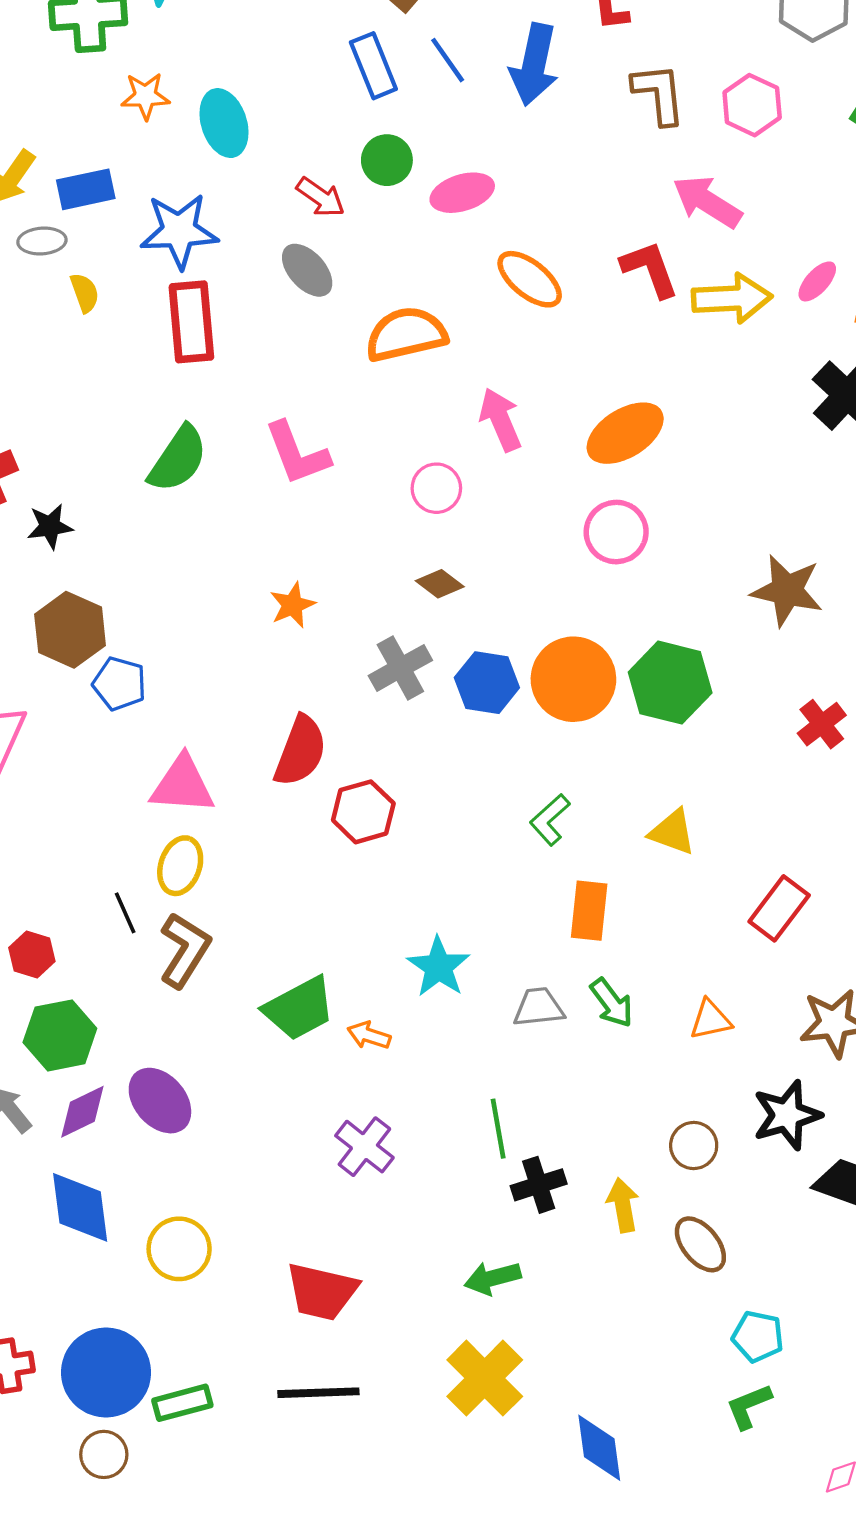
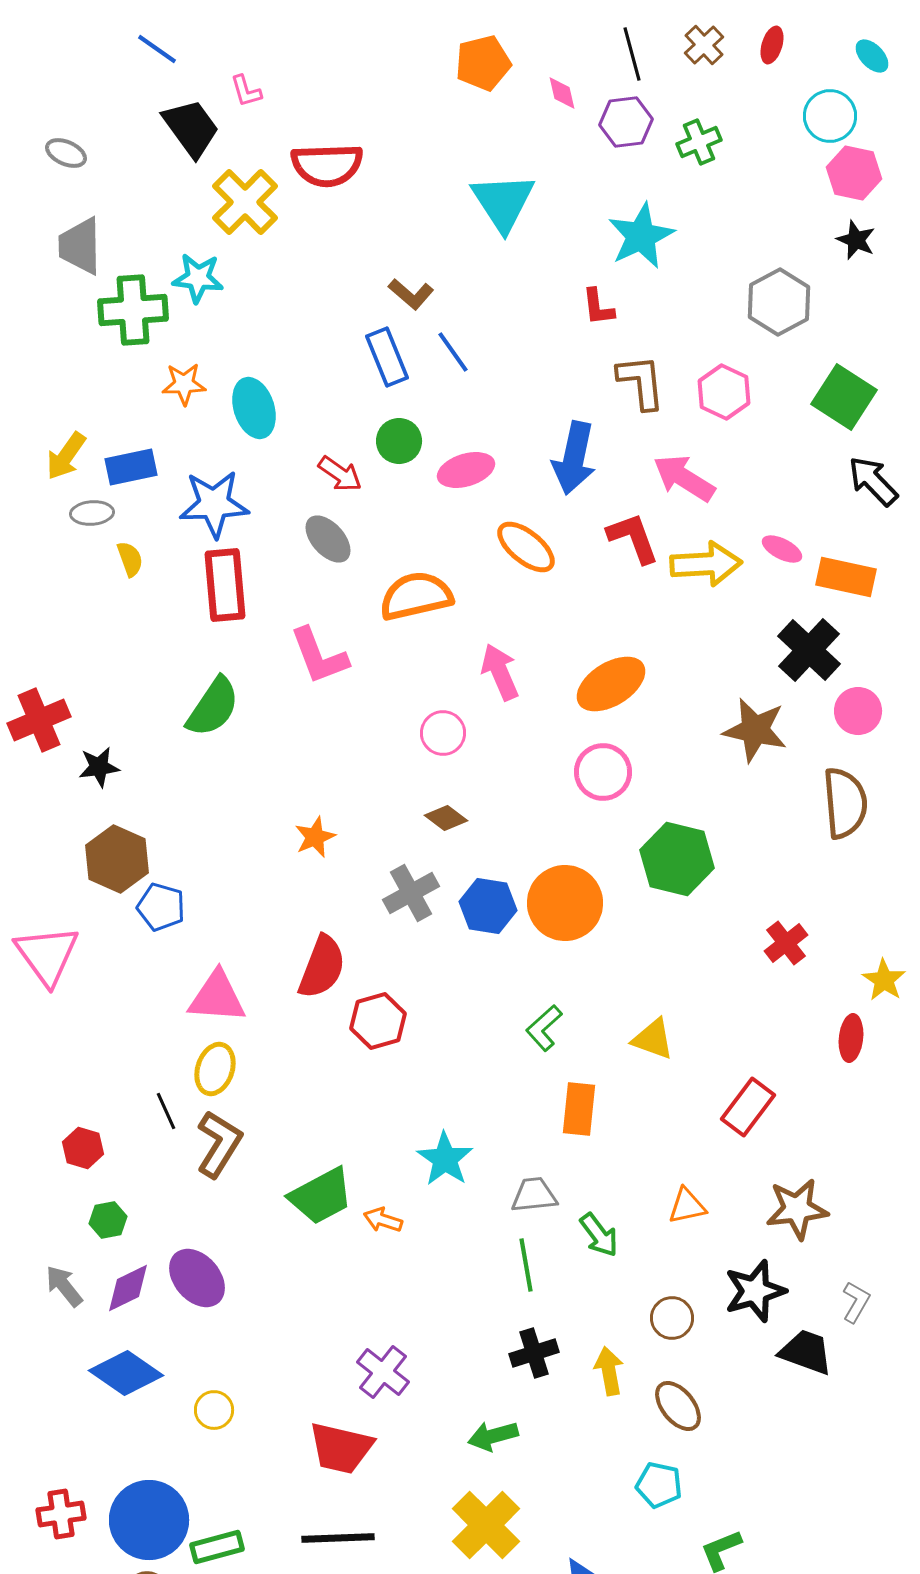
blue arrow: (534, 65) -> (574, 458), moved
pink ellipse: (817, 281) -> (782, 549), turned 75
pink L-shape: (297, 453) -> (319, 656), moved
brown star: (787, 590) -> (755, 730), moved
green hexagon: (670, 683) -> (677, 859), moved
green arrow: (612, 1003) -> (599, 1235), moved
green hexagon: (60, 1035) -> (108, 1220), size x0.6
green line: (498, 1129) -> (526, 1265), moved
purple cross: (364, 1147) -> (383, 1372), moved
blue diamond: (80, 1207) -> (126, 1373), turned -48
yellow circle: (179, 1249) -> (214, 1410), size x0.7
cyan pentagon: (758, 1337) -> (659, 1485), moved

